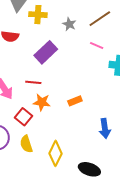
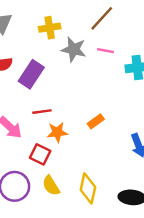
yellow cross: (38, 15) -> (50, 28), moved
gray star: (69, 24) -> (74, 49), moved, size x1.5
purple rectangle: (46, 52) -> (31, 74), moved

